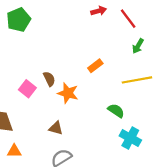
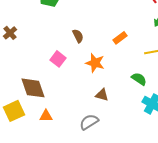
brown semicircle: (49, 79) -> (78, 36), moved
brown triangle: (56, 128) -> (102, 95), moved

